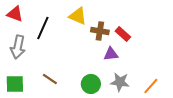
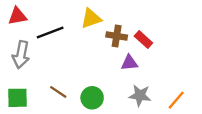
red triangle: (15, 14) -> (17, 16), turned -30
yellow triangle: (78, 16) -> (91, 19), turned -42
black line: (43, 28) -> (50, 33), turned 45
green circle: (91, 84) -> (92, 98), moved

